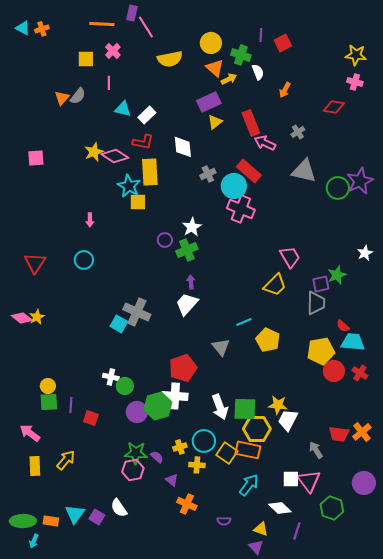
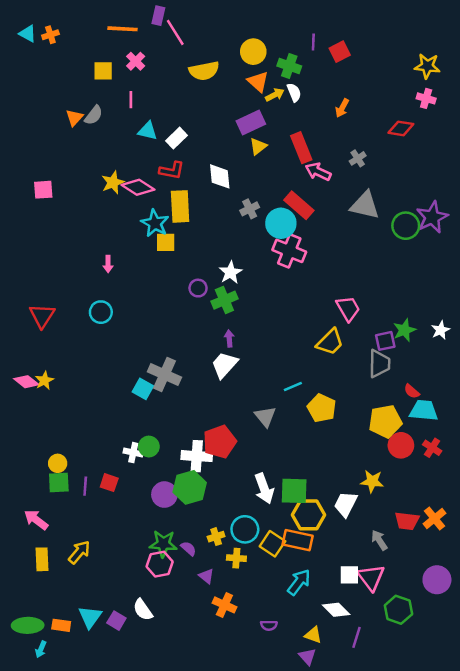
white semicircle: (258, 72) -> (294, 92), moved
white star: (365, 253) -> (441, 330), moved
green circle: (125, 386) -> (149, 447), moved
white cross: (175, 396) -> (197, 456), moved
yellow star: (278, 405) -> (372, 481), moved
red square: (91, 418) -> (109, 483), moved

